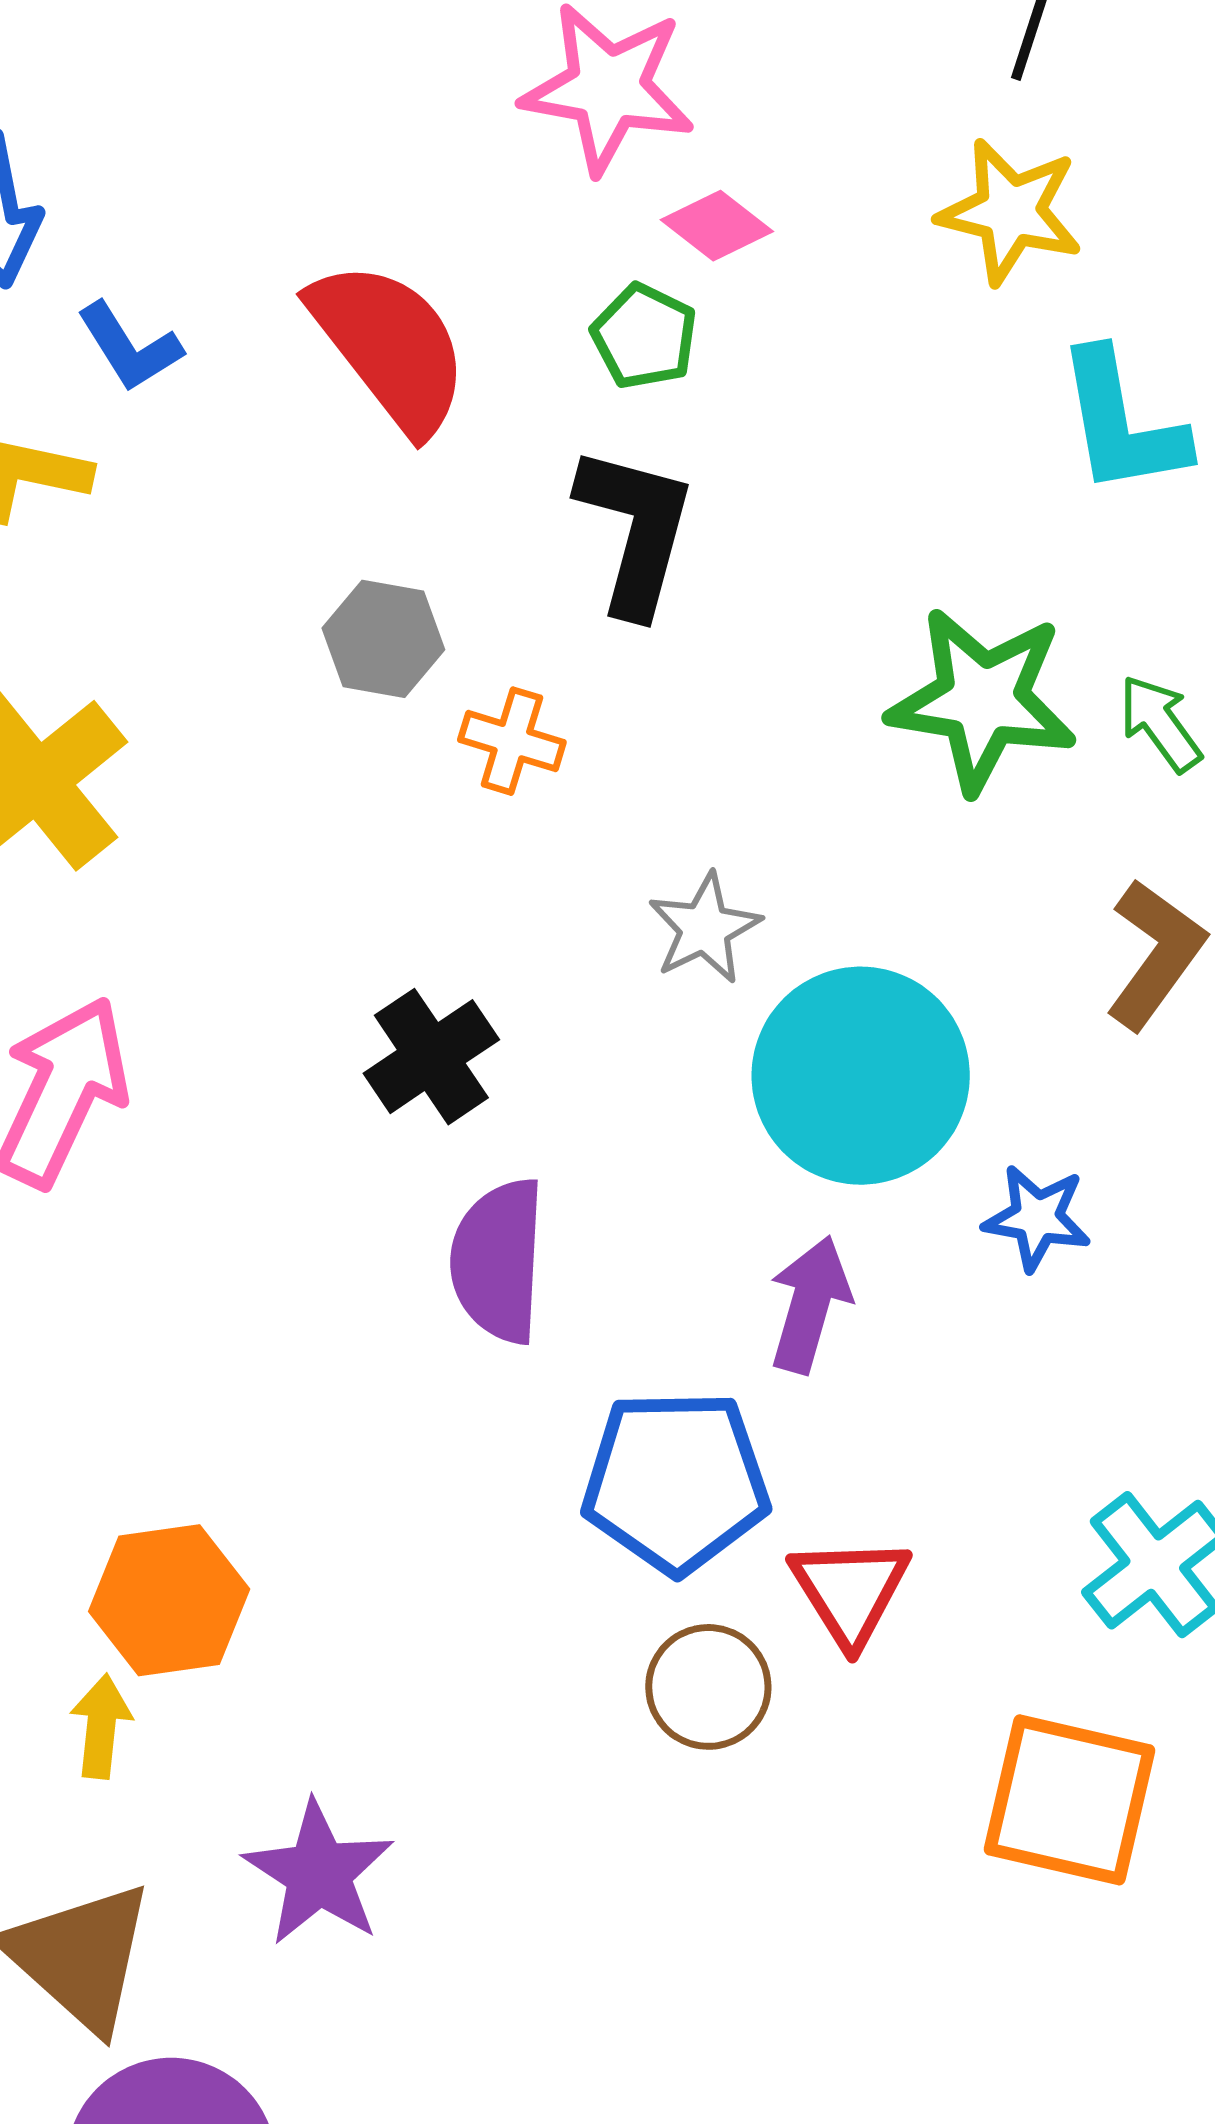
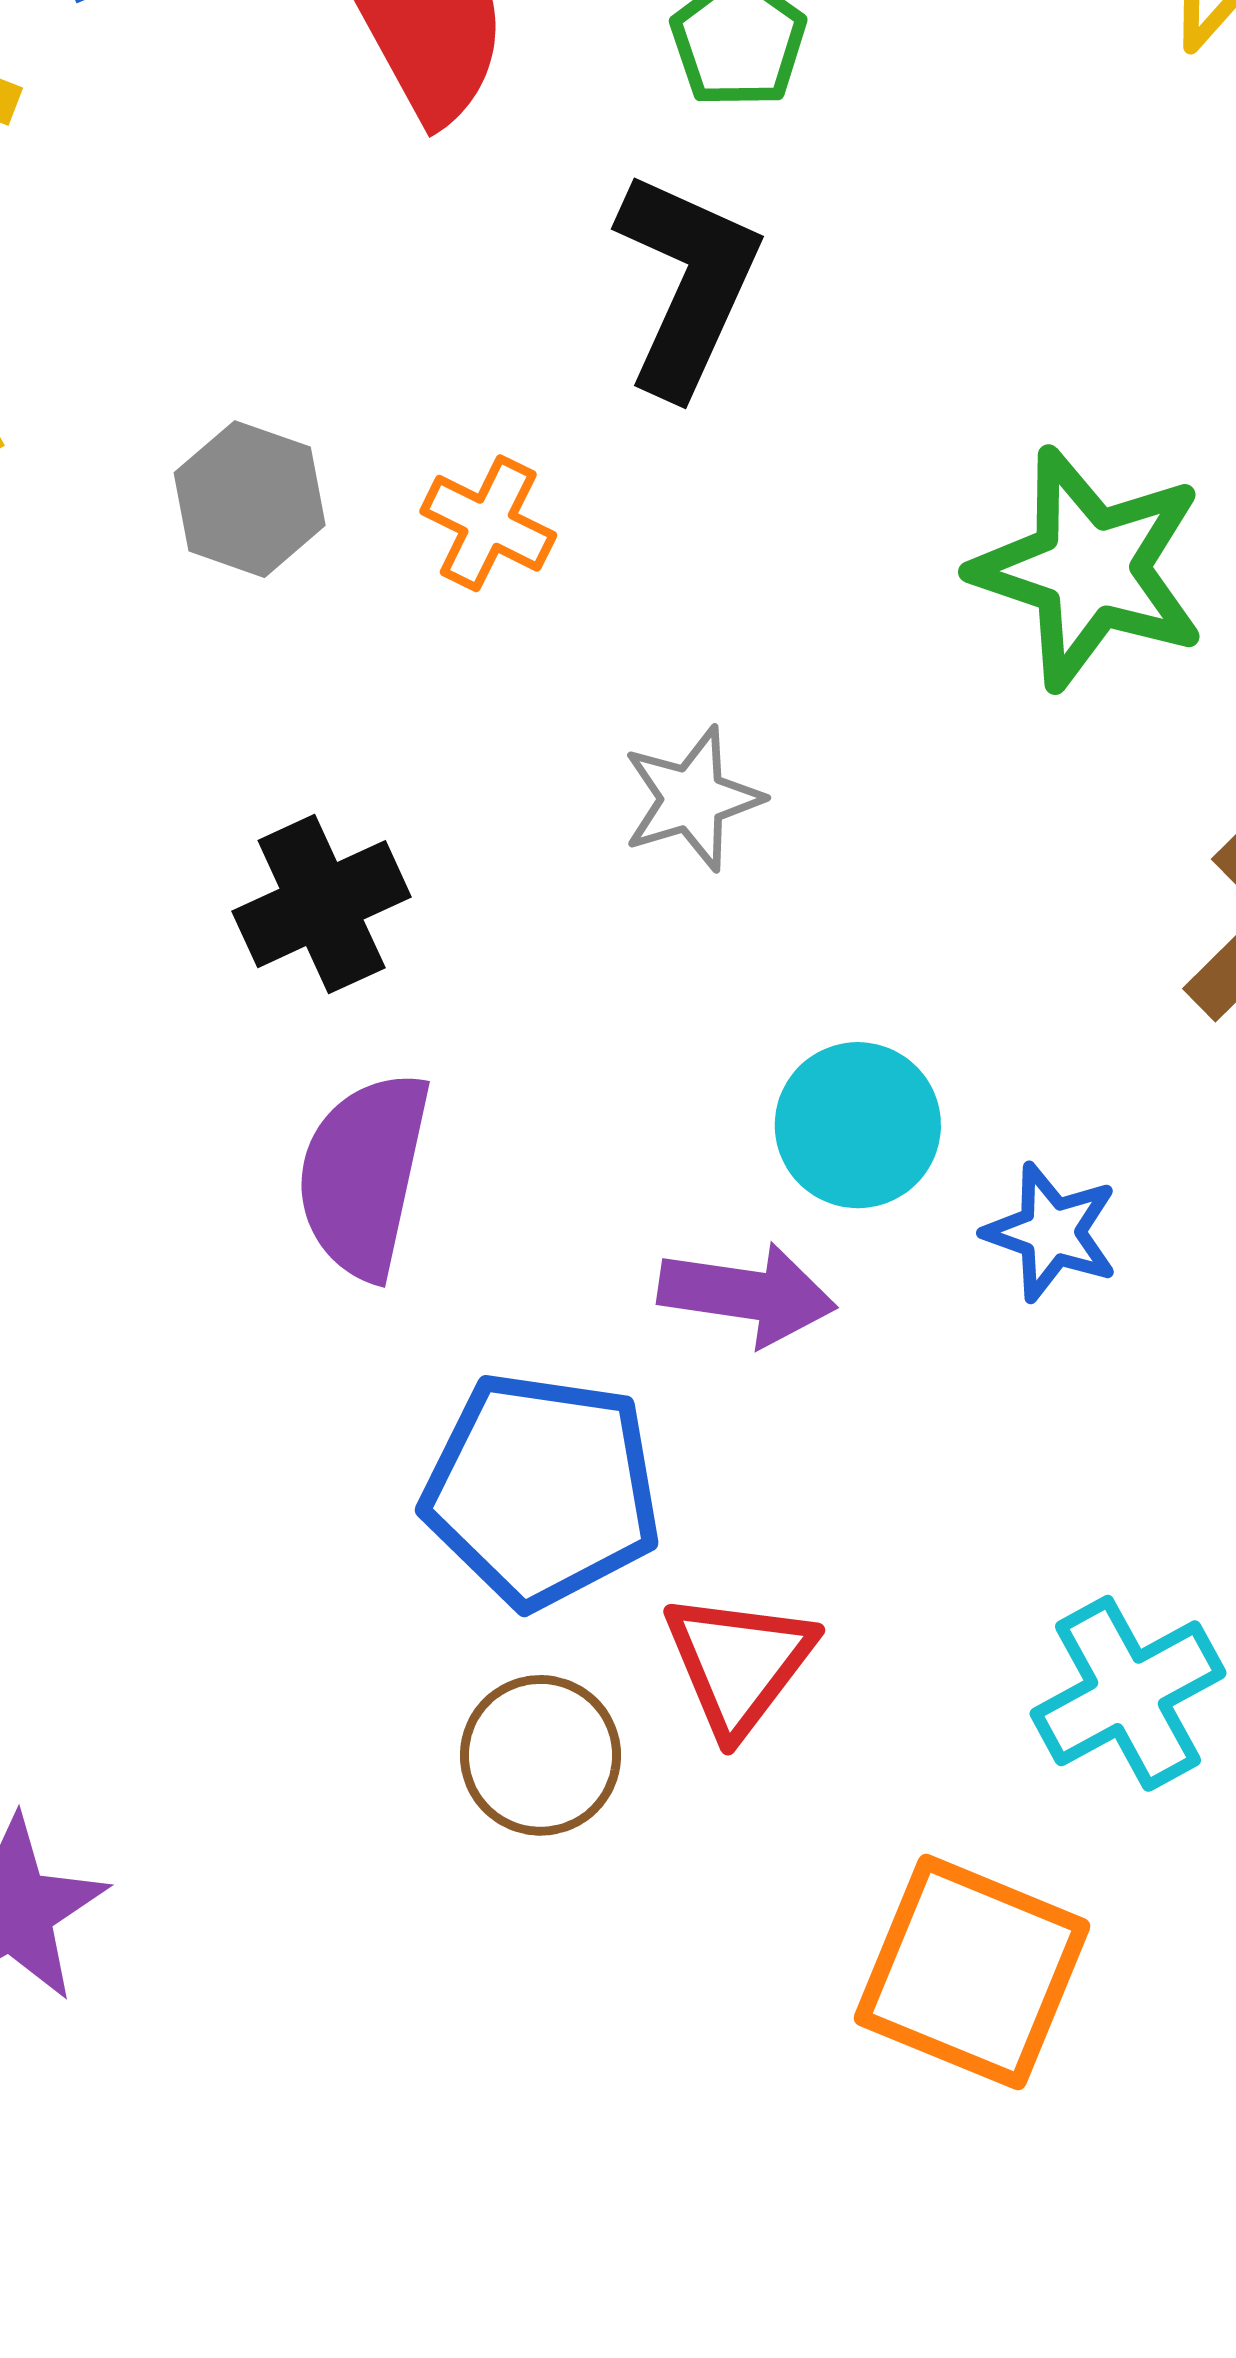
gray hexagon: (383, 639) -> (250, 499), moved
cyan circle: (861, 1076) -> (858, 1125), moved, size x0.6
purple arrow: (810, 1304) -> (747, 1294), turned 73

